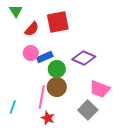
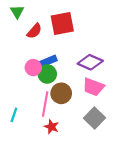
pink circle: (31, 53) -> (33, 68), moved
green circle: (57, 69) -> (47, 74), moved
pink trapezoid: (100, 89) -> (93, 87), moved

